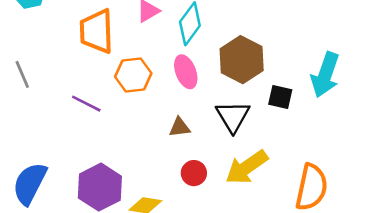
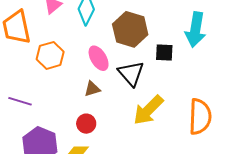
pink ellipse: (186, 72) -> (99, 58), moved
purple line: (86, 104) -> (20, 101), moved
red circle: (194, 173) -> (86, 124), moved

